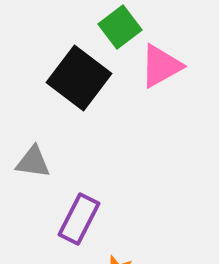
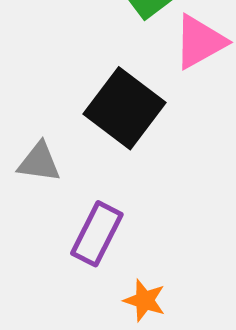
black square: (79, 78) -> (124, 108), moved

